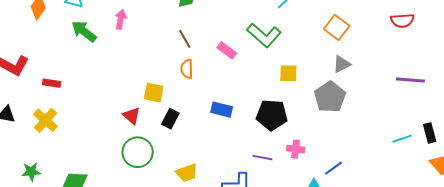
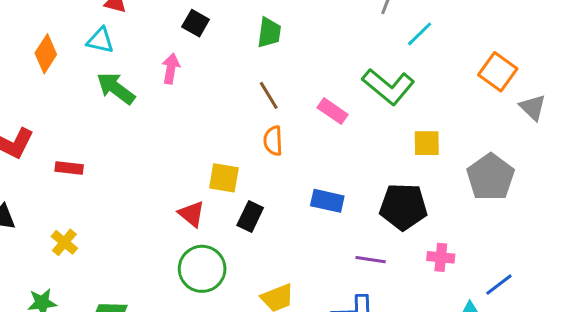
gray triangle: (342, 64) -> (533, 107), moved, turned -48
yellow cross: (45, 120) -> (64, 242), moved, size x0.7
purple line: (262, 158) -> (371, 260), moved

